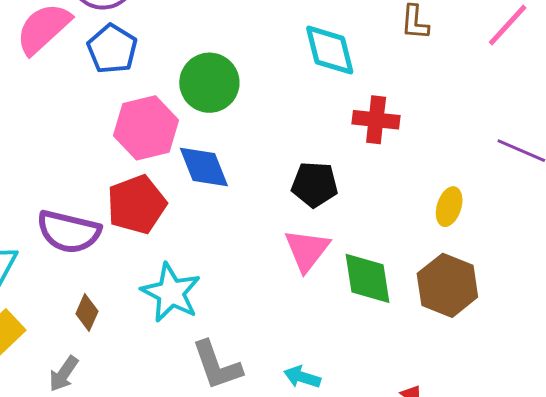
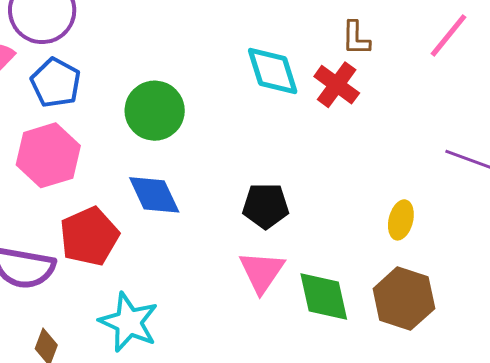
red cross: (376, 120) -> (337, 85), moved, turned 33
pink hexagon: (146, 128) -> (48, 155), moved

